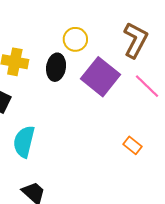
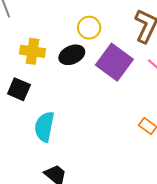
black ellipse: (56, 67) -> (72, 55), turned 60

